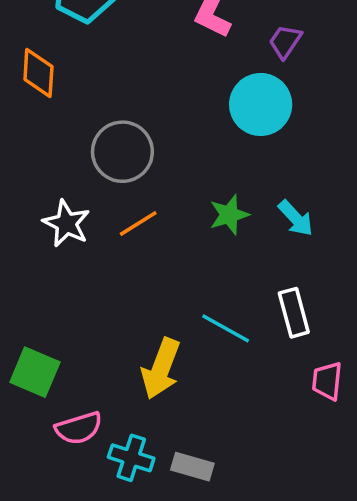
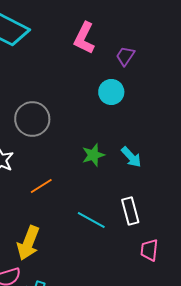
cyan circle: (261, 104) -> (111, 92), size x0.7
orange line: (138, 223) -> (41, 186), moved
yellow arrow: (161, 369) -> (28, 243), moved

